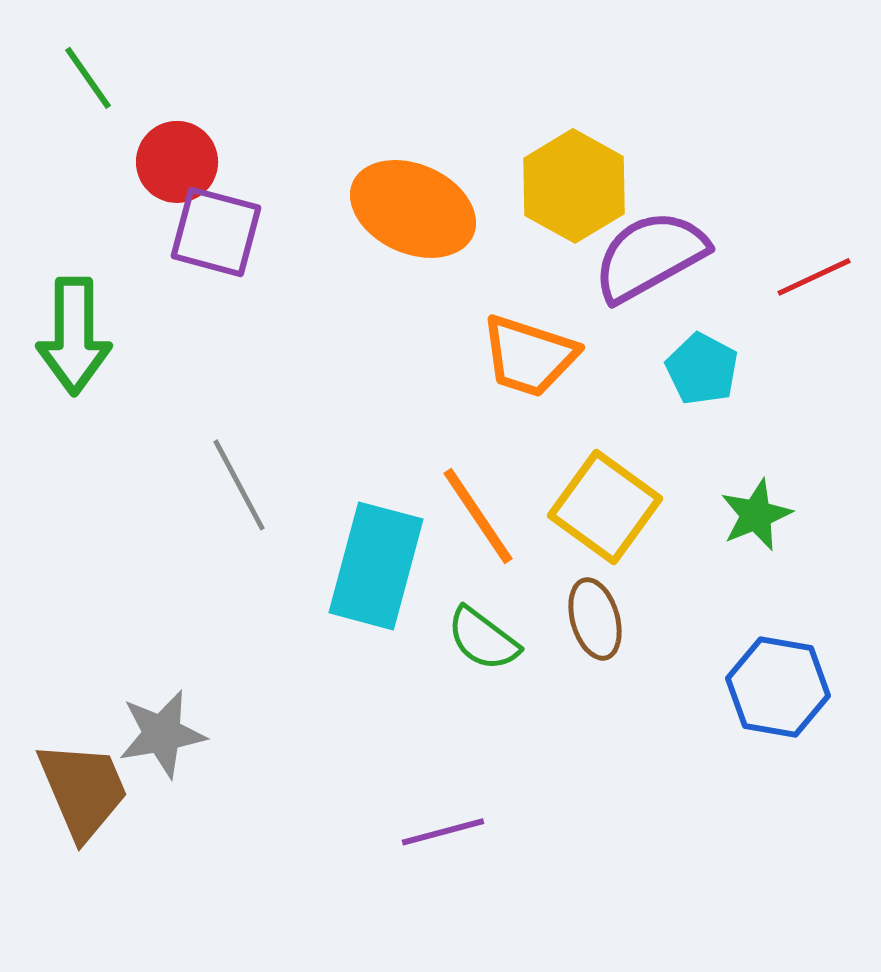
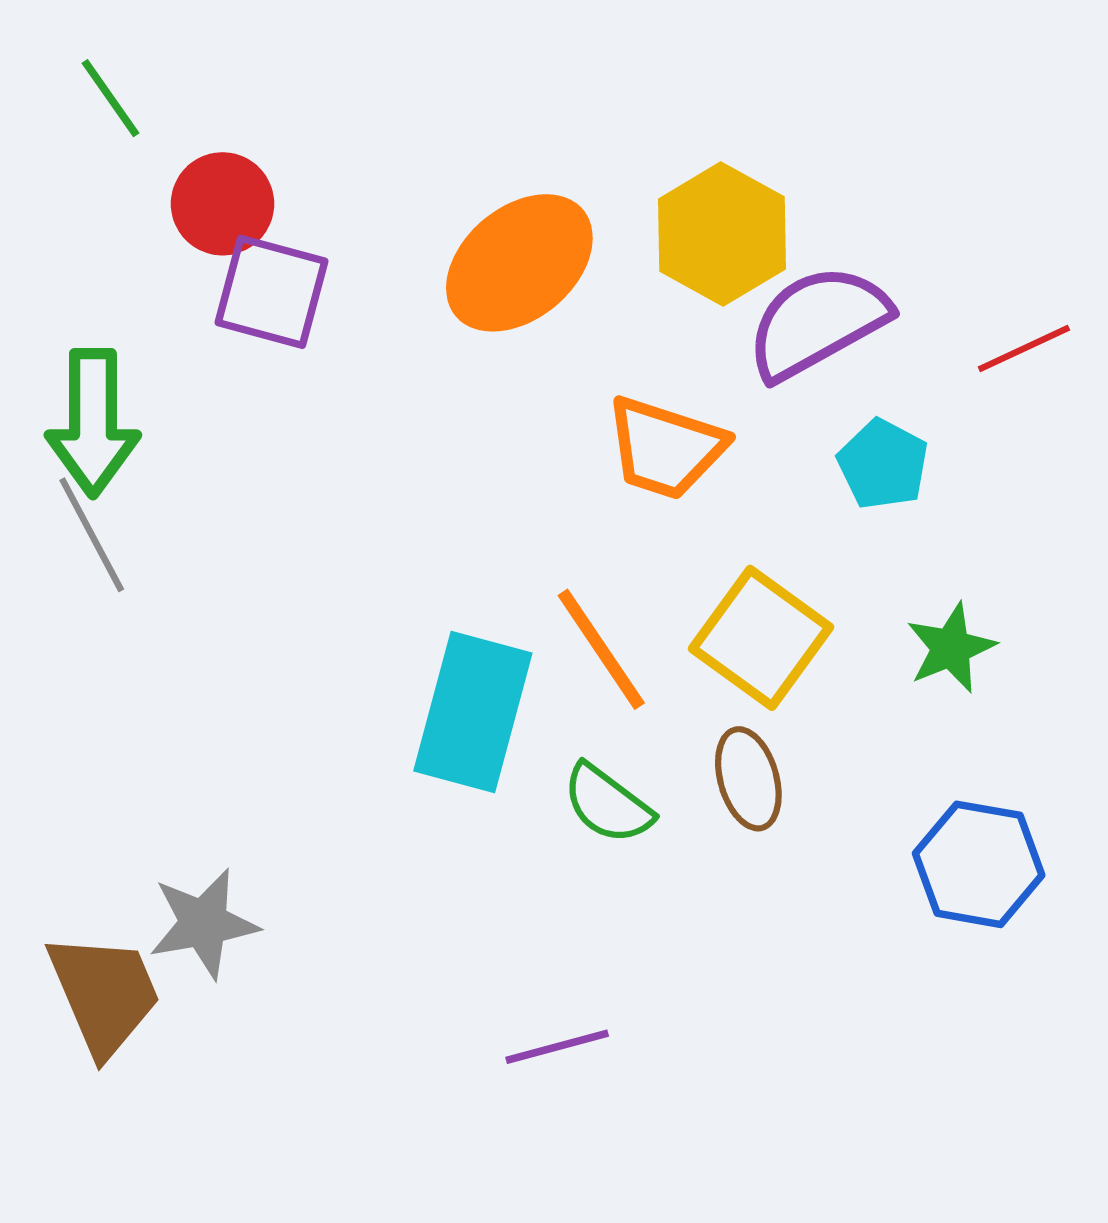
orange ellipse: (413, 209) -> (519, 263), turned -64
gray line: (239, 485) -> (92, 535), moved

